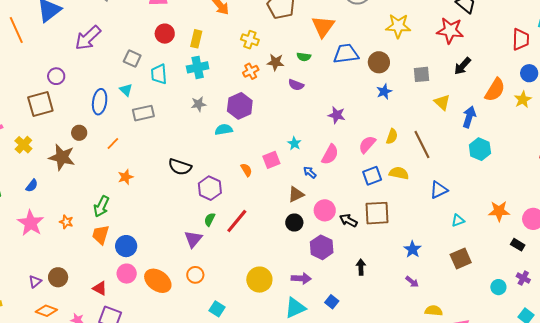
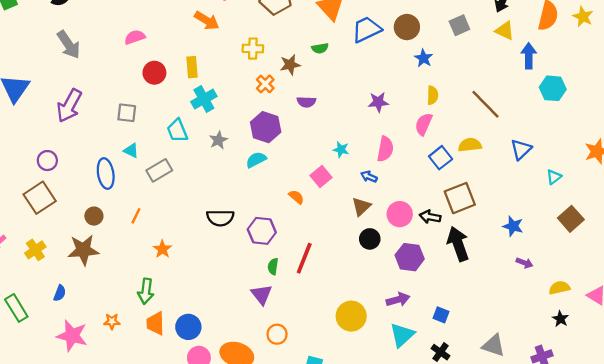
cyan trapezoid: (159, 74) -> (177, 131), moved
purple semicircle: (296, 85) -> (306, 102), moved
yellow triangle: (442, 102) -> (505, 31), moved
yellow semicircle: (392, 136) -> (433, 95), moved
yellow cross: (23, 145) -> (35, 250), turned 30
black arrow: (361, 267) -> (458, 244), moved, size x1.8

